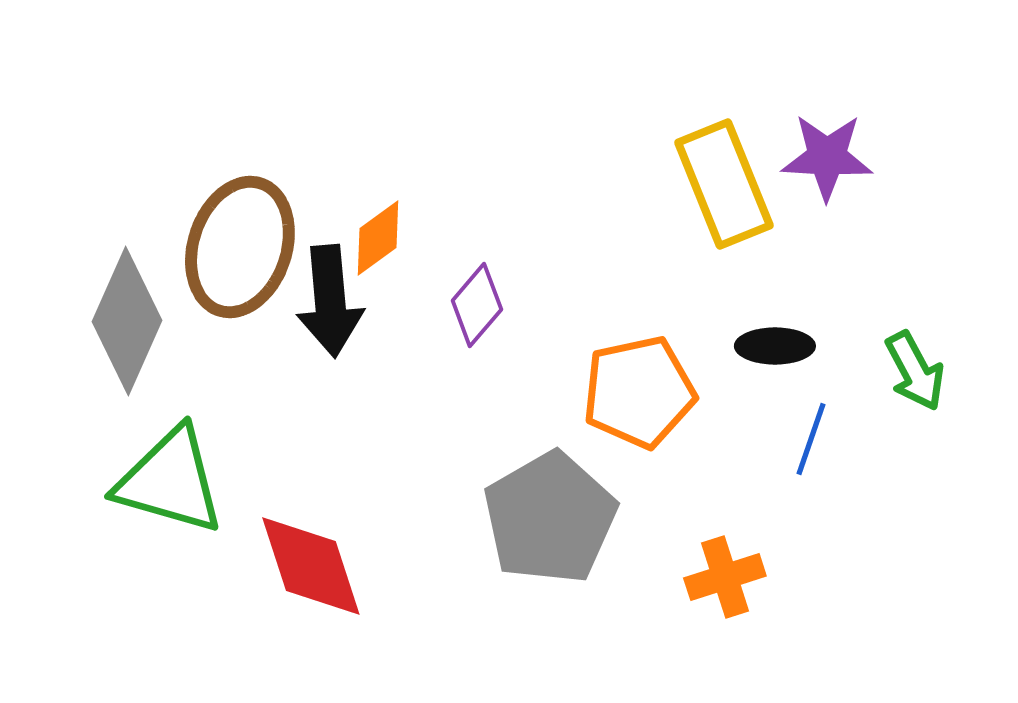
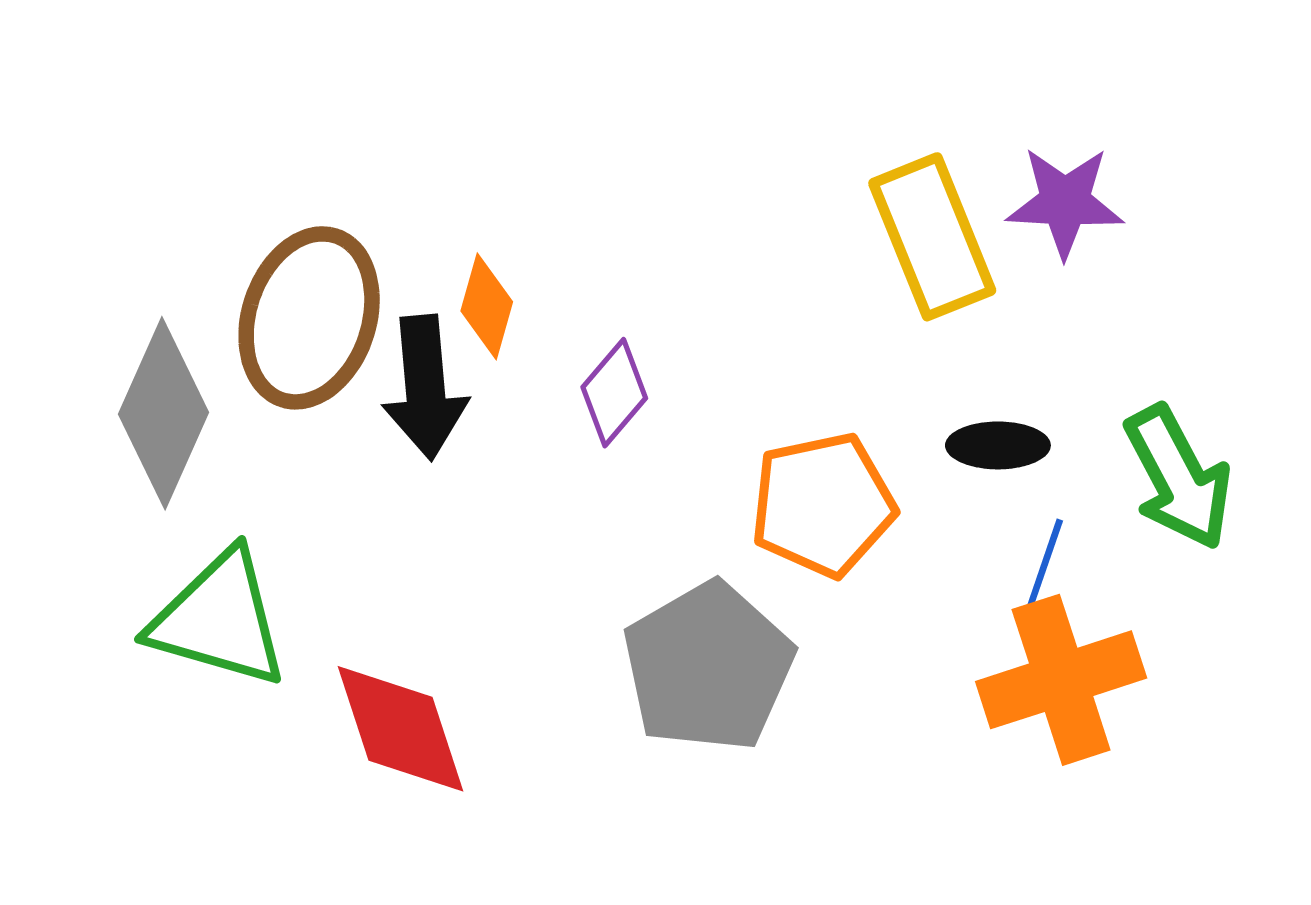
orange diamond: (378, 238) -> (487, 306), turned -38
green arrow: (915, 371) -> (1178, 478), size x1.4
orange cross: (725, 577) -> (1061, 680), moved, size x1.6

